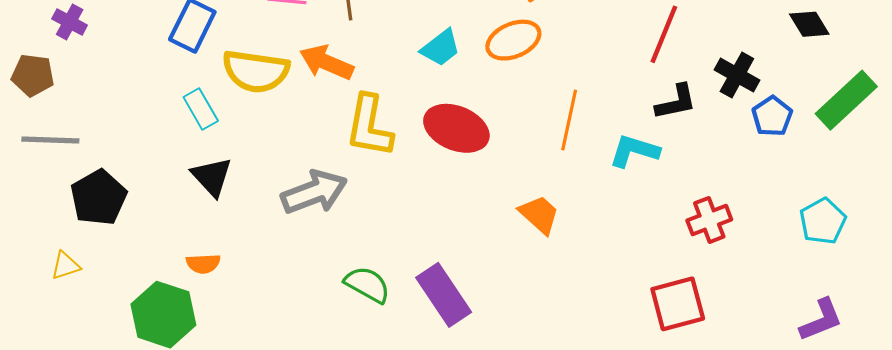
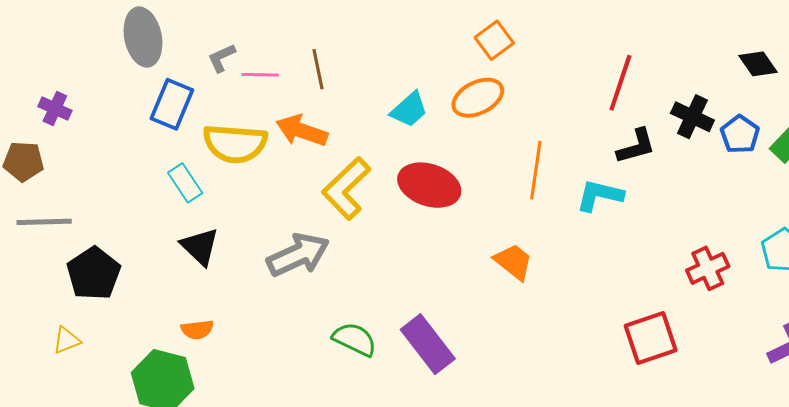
blue pentagon: (772, 116) -> (740, 134), moved
yellow L-shape: (369, 126) -> (346, 188), turned 40
red cross: (709, 220) -> (708, 268), moved

